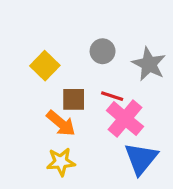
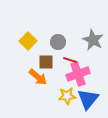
gray circle: (103, 51) -> (58, 42), moved
pink cross: (125, 119) -> (78, 74), turned 30
yellow star: (61, 162) -> (67, 96), moved

